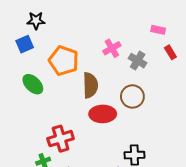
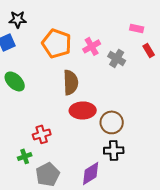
orange pentagon: (64, 61) -> (57, 43), moved
brown circle: (132, 96) -> (112, 122), moved
red cross: (61, 139) -> (42, 134), size x0.7

